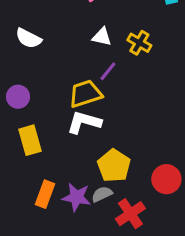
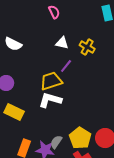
yellow rectangle: (30, 140) -> (14, 112), turned -48
yellow pentagon: (114, 166) -> (80, 138), moved
gray semicircle: (102, 194) -> (56, 142), moved, turned -32

